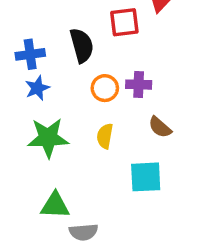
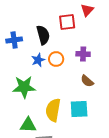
purple cross: (139, 85) -> (83, 54), moved
blue star: (37, 88) -> (38, 60), moved
yellow semicircle: (105, 136) -> (53, 110), moved, size x1.6

